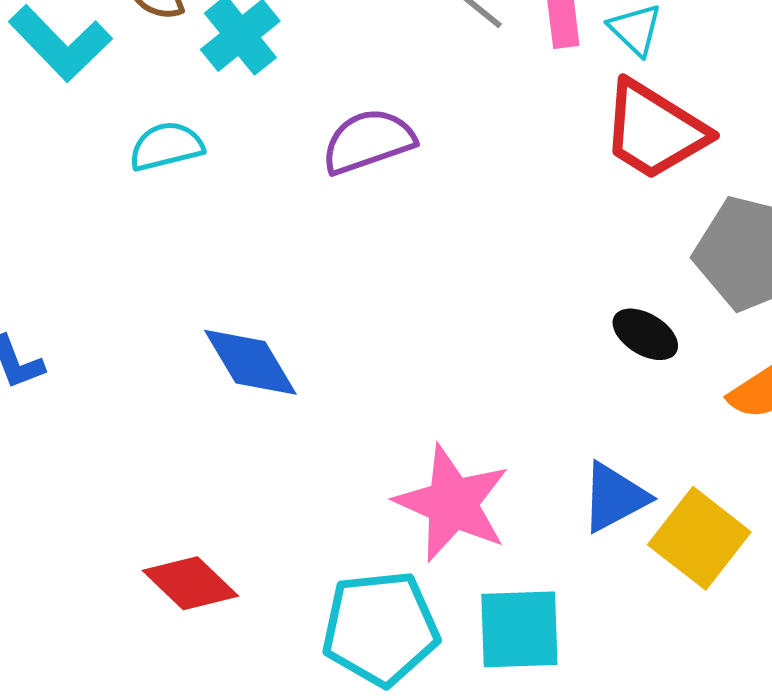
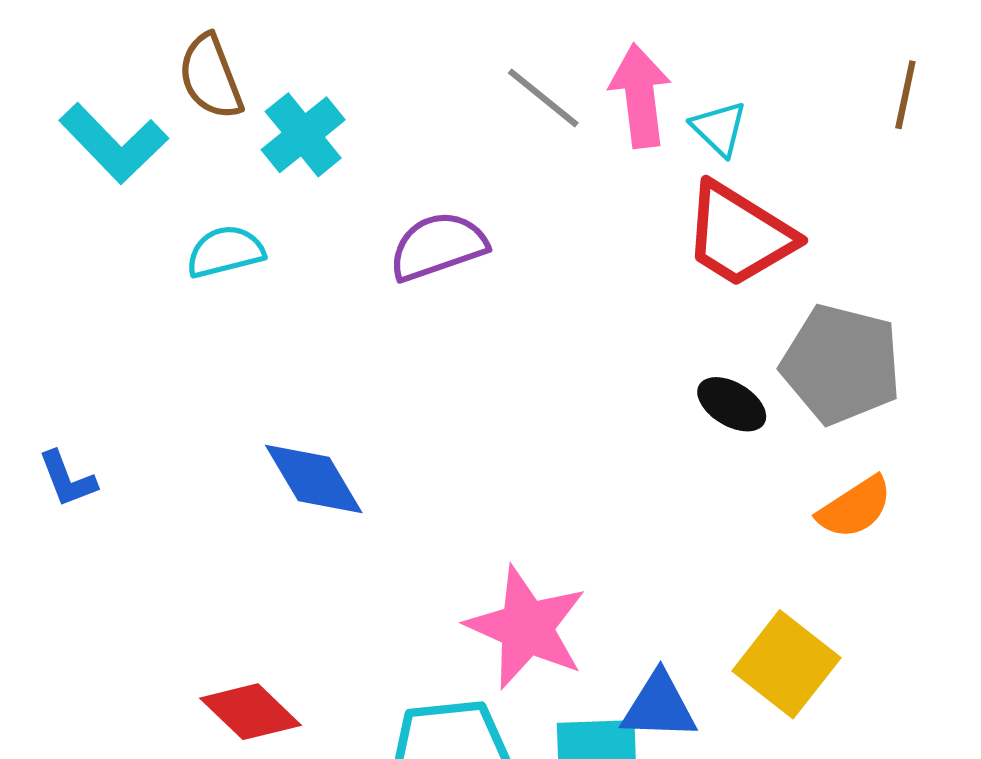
black ellipse: (645, 334) -> (732, 404), moved
blue triangle: (614, 497) -> (659, 706), moved, turned 30

